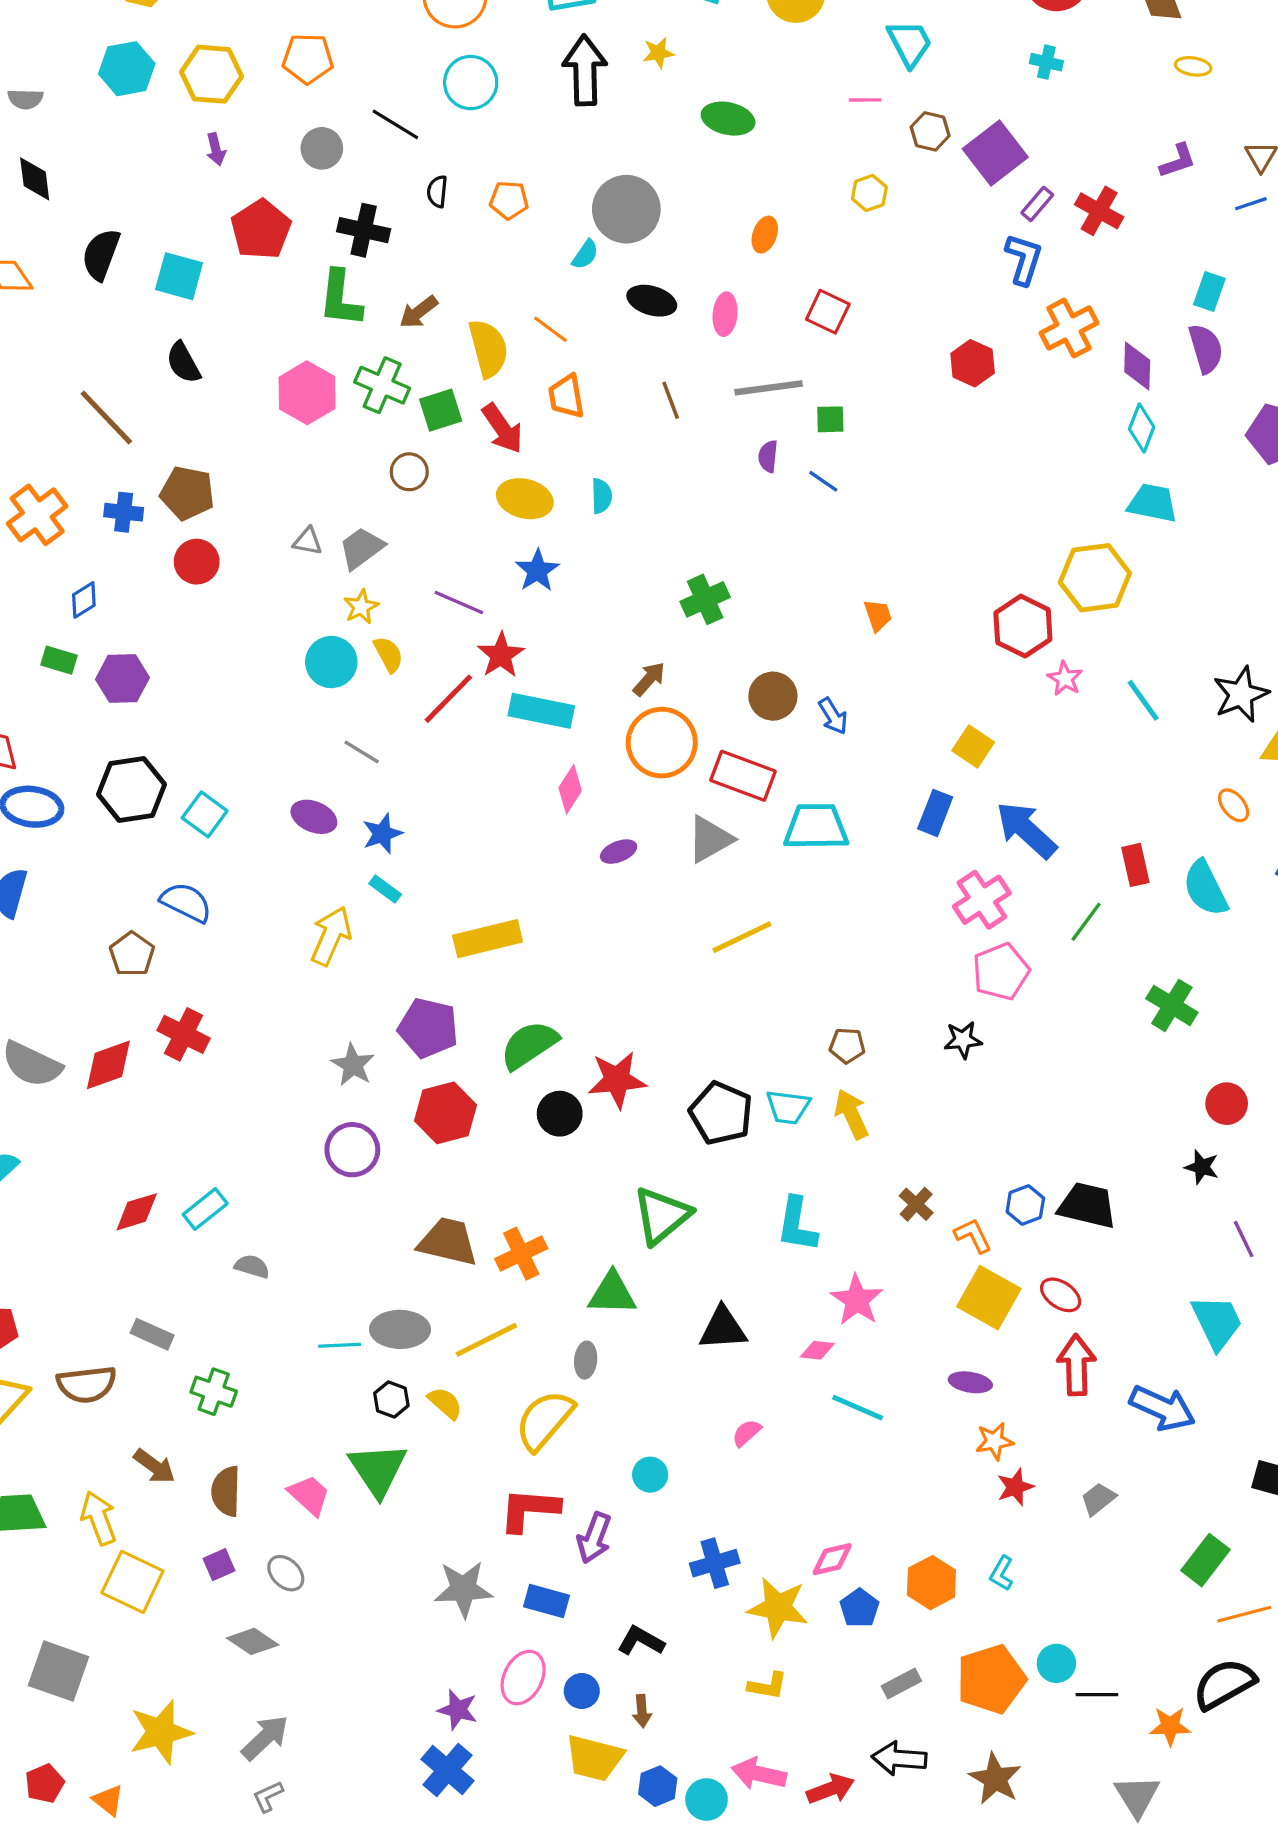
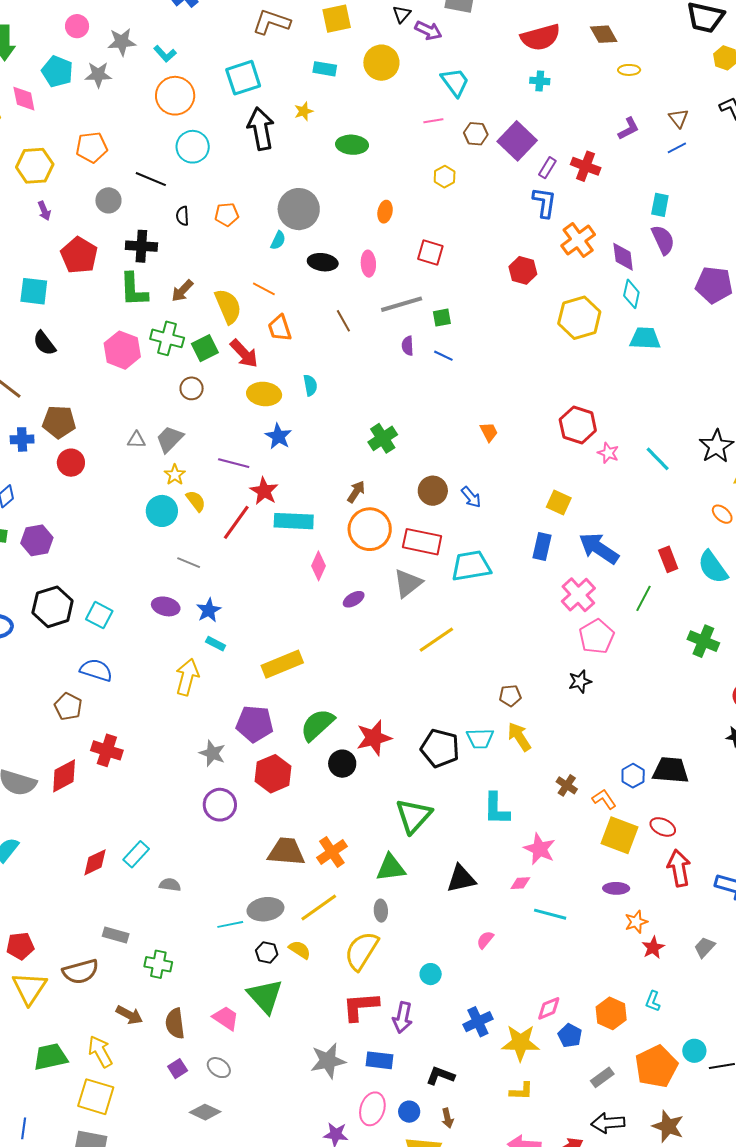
yellow hexagon: (1095, 578) -> (579, 318), moved
yellow square: (132, 1582) -> (96, 1097), moved

